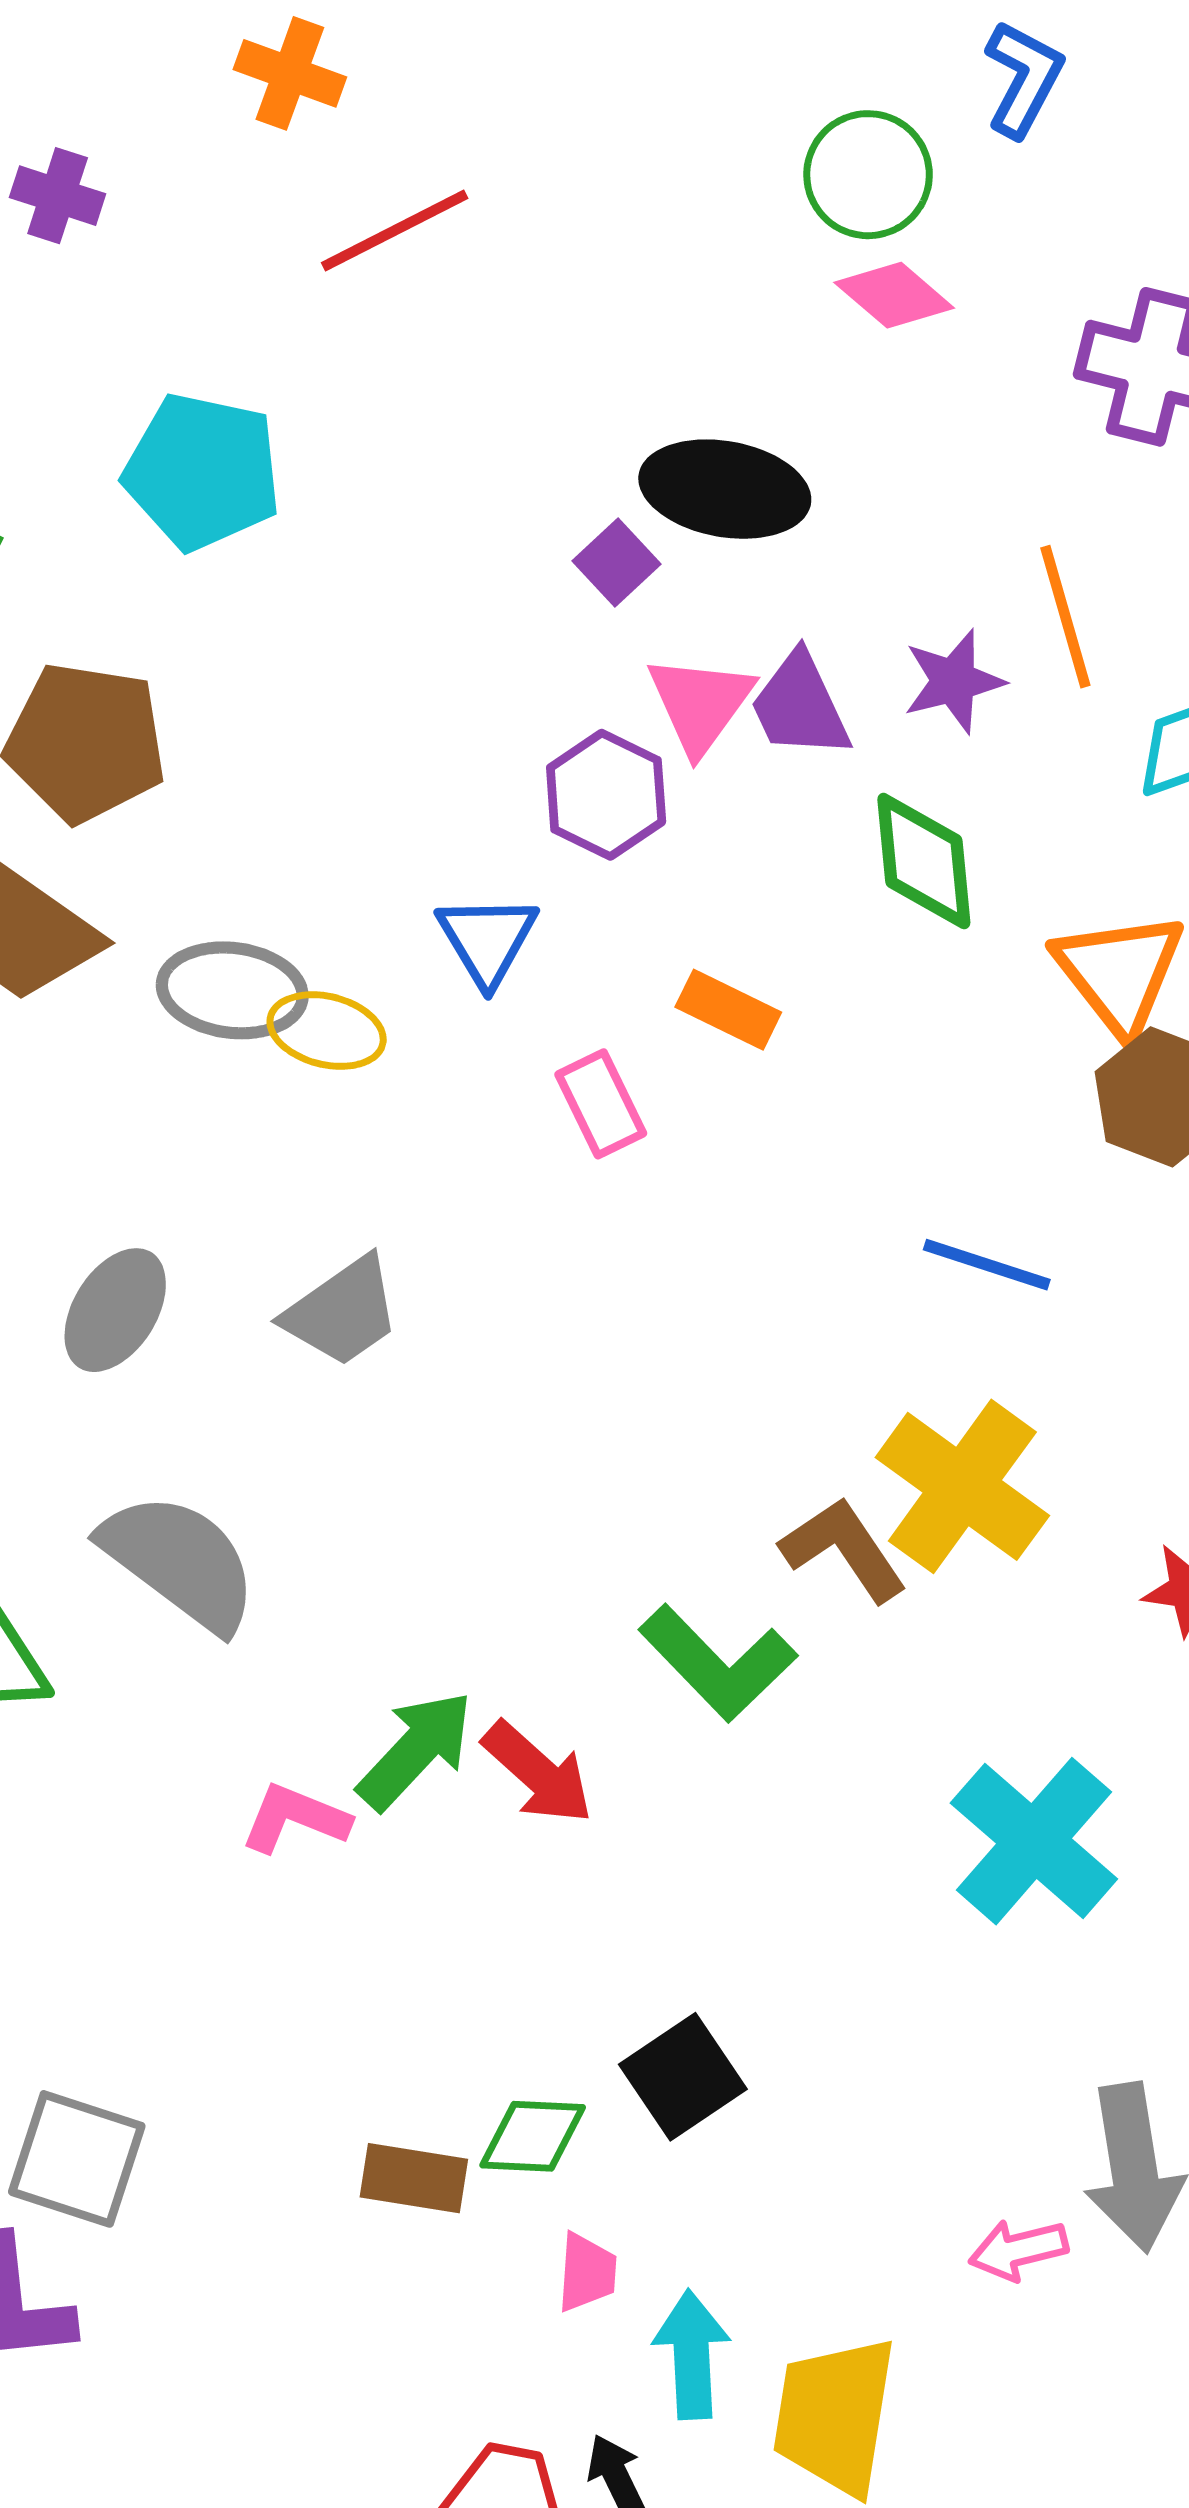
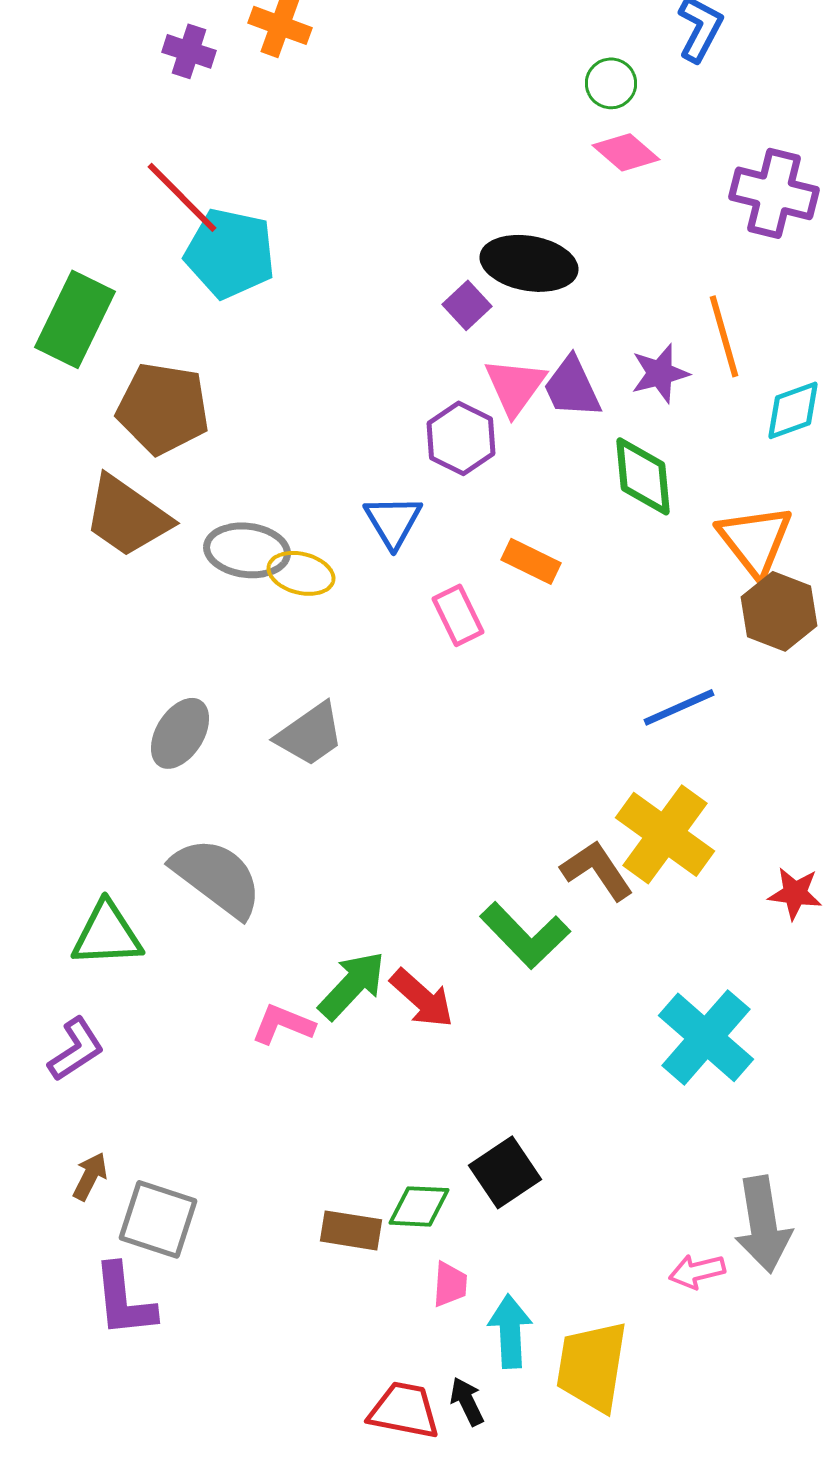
green circle: (868, 175) -> (611, 83), size x0.7
purple cross: (58, 196) -> (189, 51), moved
red line: (395, 231) -> (182, 197), moved, turned 72
blue line: (987, 1265) -> (679, 707), turned -42

